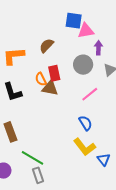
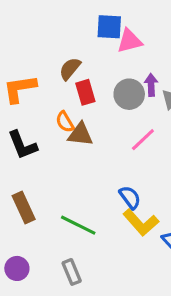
purple arrow: (98, 48) -> (151, 85), moved
red rectangle: (54, 73) -> (85, 92), moved
blue semicircle: (85, 123) -> (130, 197), moved
green line: (32, 158) -> (78, 225), moved

